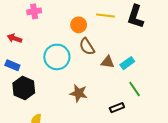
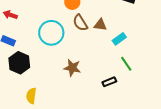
brown triangle: (108, 62) -> (100, 25), moved

